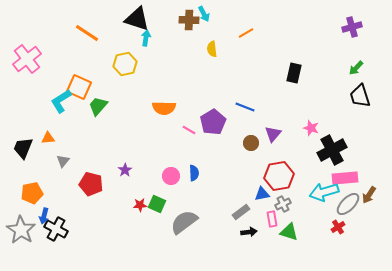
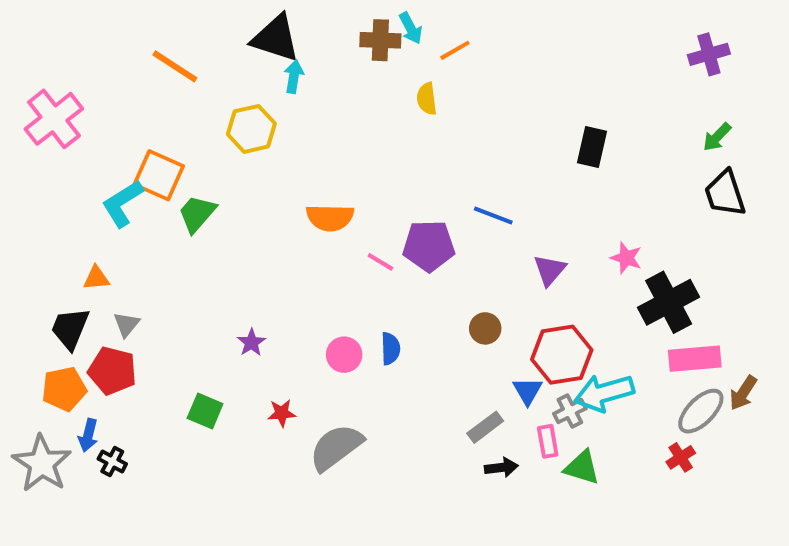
orange line: (246, 33) -> (455, 50), moved
purple pentagon: (213, 122) -> (429, 246), turned 30
brown circle: (251, 143) -> (485, 328), moved
black trapezoid: (23, 148) -> (70, 328), moved
red pentagon: (91, 184) -> (112, 371), moved
cyan arrow: (324, 192) -> (604, 393), moved
blue triangle: (262, 194) -> (528, 391), turned -49
green square: (157, 204) -> (205, 411), moved
gray semicircle: (184, 222) -> (336, 447), moved
black cross: (56, 229) -> (112, 461), size x0.6

